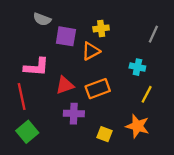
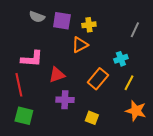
purple square: (66, 36) -> (62, 21), moved
cyan cross: (137, 67) -> (121, 59), turned -32
orange rectangle: (98, 89) -> (98, 79), moved, turned -30
orange star: (137, 126) -> (136, 111), moved
green square: (27, 132) -> (24, 116), turned -36

